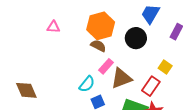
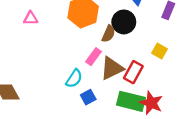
brown semicircle: (98, 46) -> (108, 34), moved, turned 91
red rectangle: (151, 86) -> (133, 72), moved

